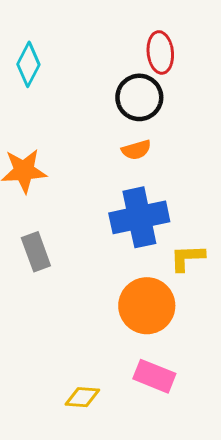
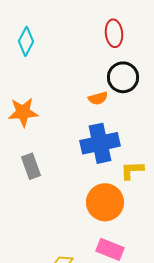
black circle: (139, 97) -> (123, 77), moved

